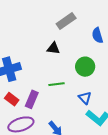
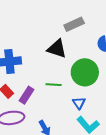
black triangle: (53, 48) -> (57, 49), size x1.5
green circle: (85, 67) -> (85, 72), size x1.4

